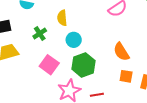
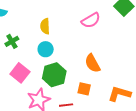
yellow semicircle: (62, 18) -> (45, 26), moved
orange square: (126, 76) -> (84, 89), moved

